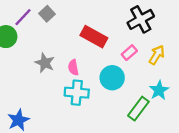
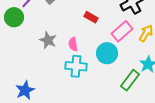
red rectangle: (94, 37) -> (91, 17), size x0.6
pink rectangle: (129, 53) -> (122, 31), size x1.5

